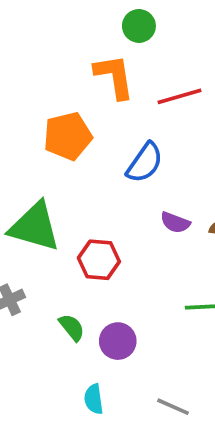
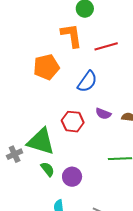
green triangle: (35, 227) -> (41, 142), moved
red hexagon: (99, 260) -> (73, 122), moved

